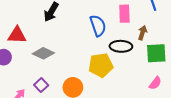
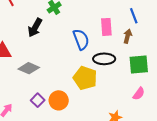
brown arrow: (142, 33) -> (128, 36), moved
yellow pentagon: (101, 65) -> (85, 78), turned 30
purple square: (41, 85) -> (38, 100), moved

